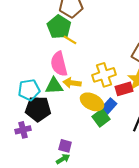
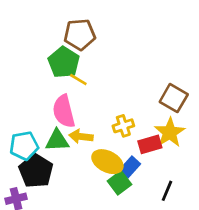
yellow cross: (104, 75) -> (123, 126), size x0.7
black pentagon: (38, 109) -> (36, 171), turned 30

